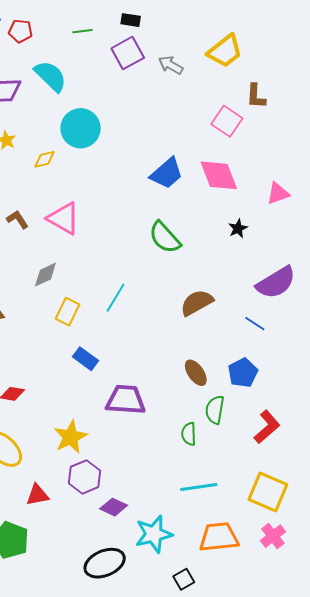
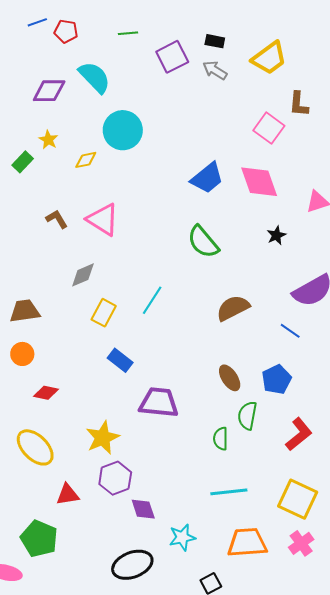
black rectangle: (131, 20) -> (215, 41), moved
purple diamond: (114, 507) -> (143, 509), turned 44
cyan star: (154, 534) -> (182, 537), size x0.7

